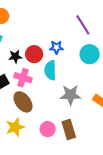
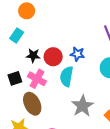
gray star: (70, 95) -> (83, 106), turned 30

